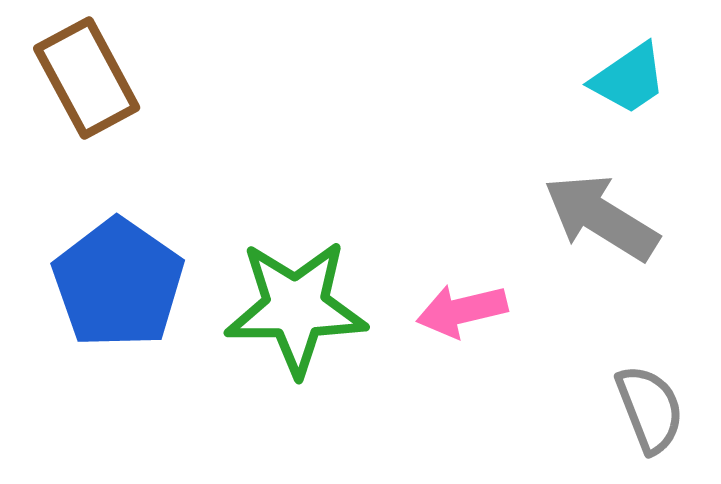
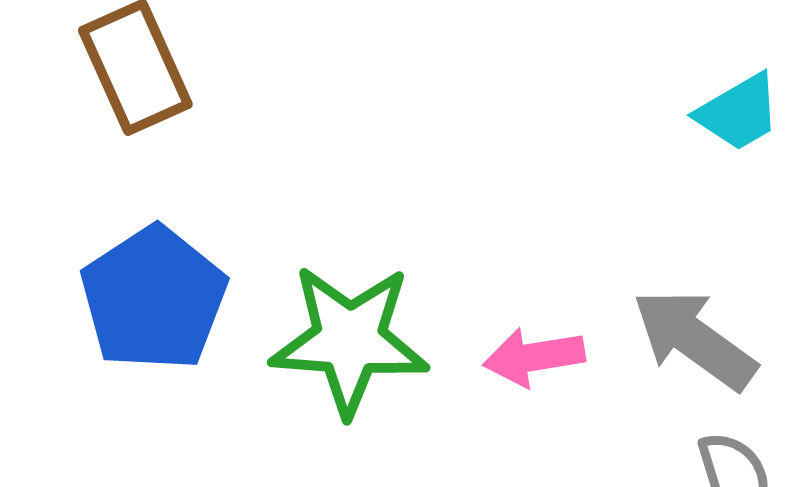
gray arrow: (601, 217) -> (694, 339), moved

